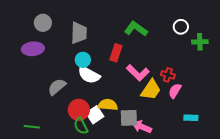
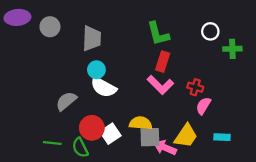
green L-shape: (136, 29) -> (158, 34), turned -140
purple ellipse: (33, 49) -> (17, 17), moved
red rectangle: (116, 53) -> (163, 62), moved
yellow trapezoid: (151, 90) -> (186, 136), moved
yellow semicircle: (108, 105) -> (141, 123), moved
green semicircle: (81, 126) -> (80, 148), moved
green line: (32, 127) -> (52, 143), moved

